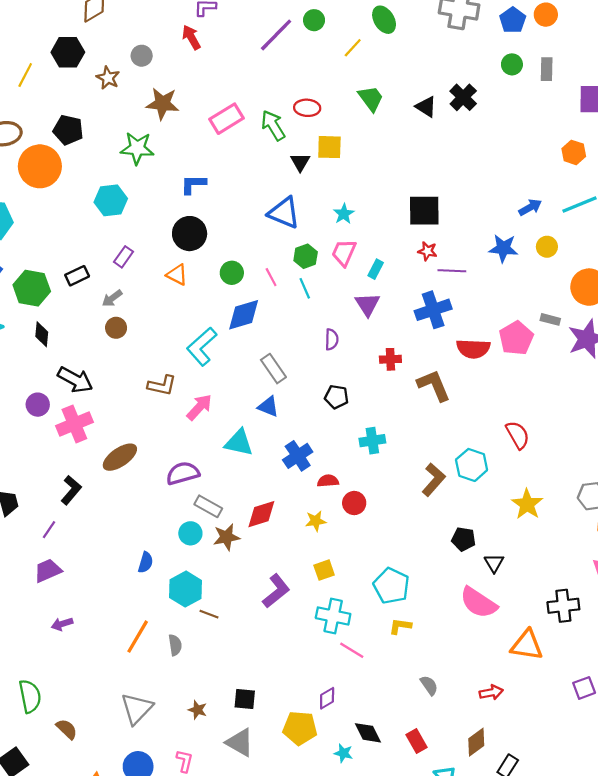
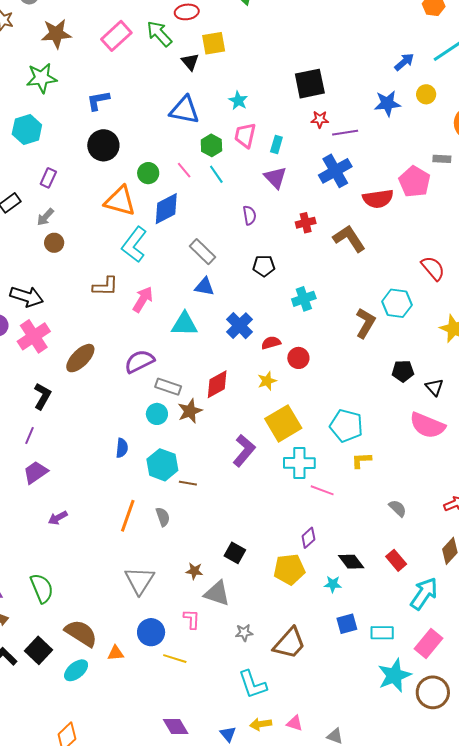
orange triangle: (177, 275) -> (120, 201), moved, size x1.6
yellow square: (324, 570) -> (283, 423), size x1.8
black square: (245, 699) -> (235, 553), turned 35
brown semicircle: (67, 729) -> (81, 633), moved, size x1.6
gray triangle: (240, 742) -> (217, 593), moved

